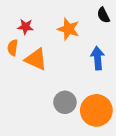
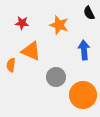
orange semicircle: (13, 48) -> (11, 65), moved
gray circle: (65, 102) -> (56, 77), moved

